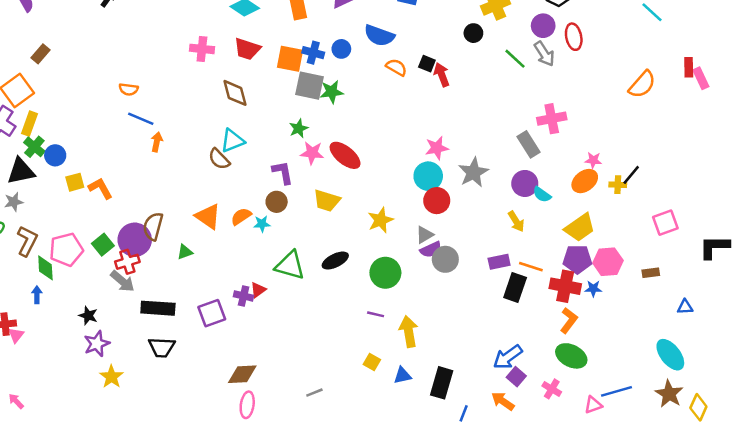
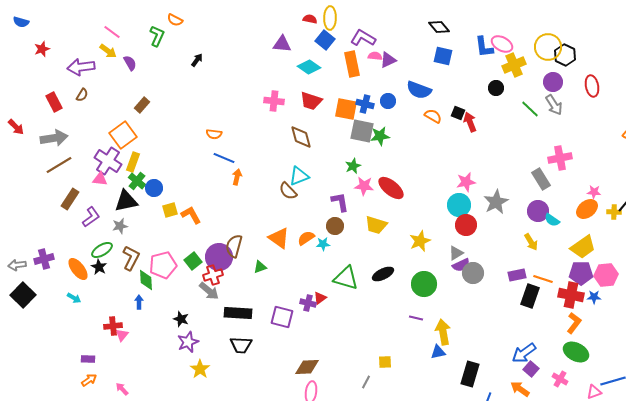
red ellipse: (574, 37) -> (592, 86), moved
purple square: (212, 313) -> (282, 317), turned 35
yellow square: (372, 362) -> (385, 362), moved, turned -32
blue triangle: (403, 375) -> (438, 352), moved
gray line: (314, 393) -> (366, 382), turned -40

